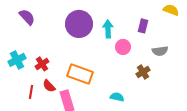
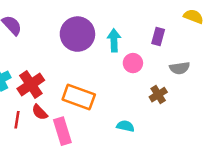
red cross: (42, 64) -> (31, 84), size x1.5

